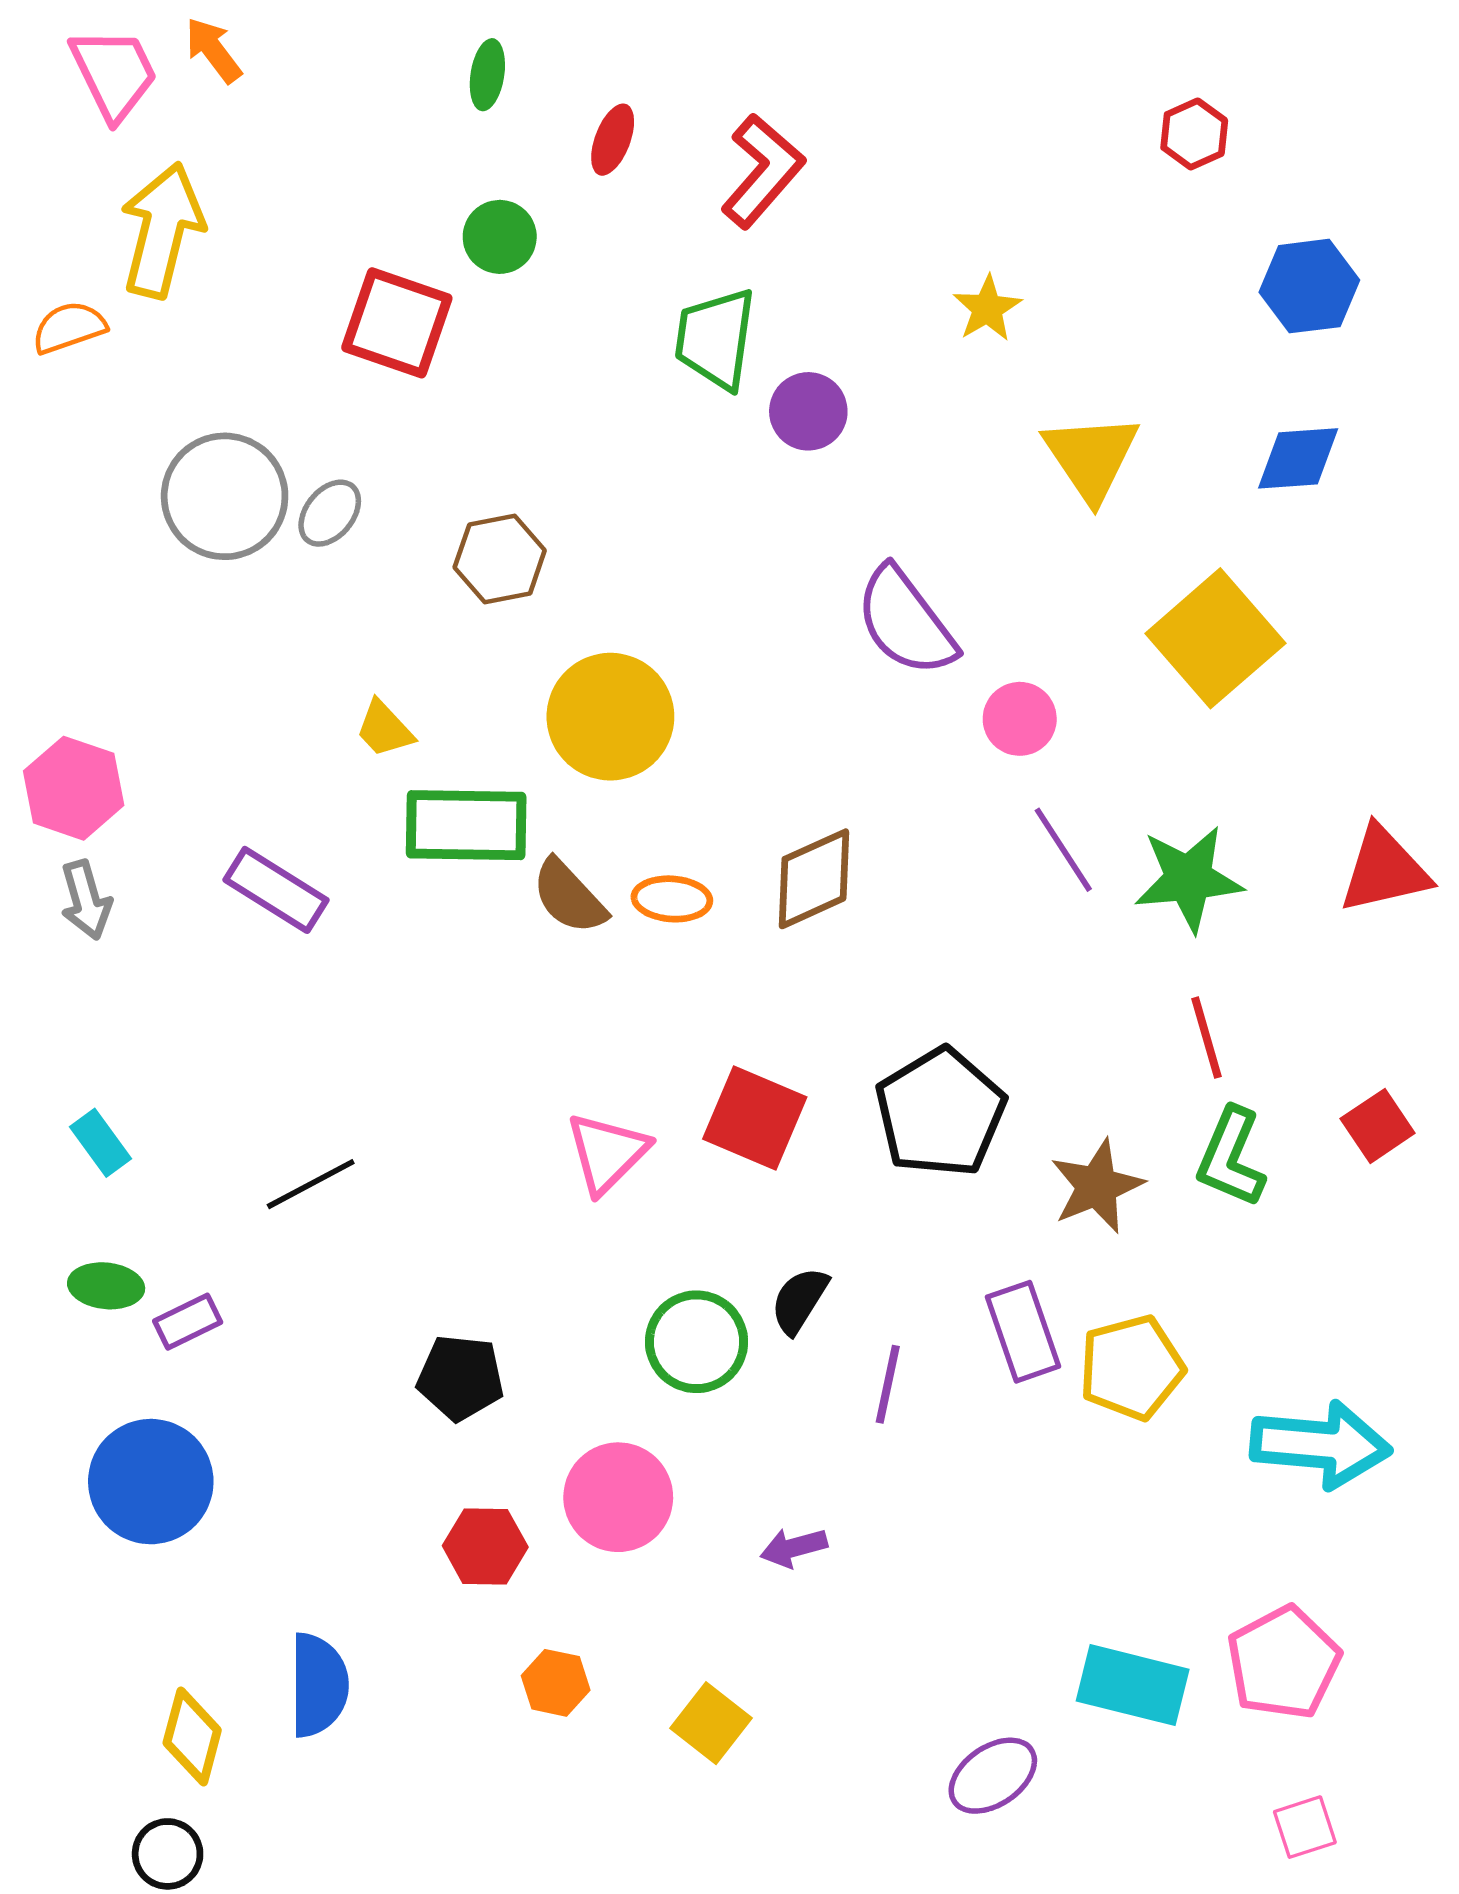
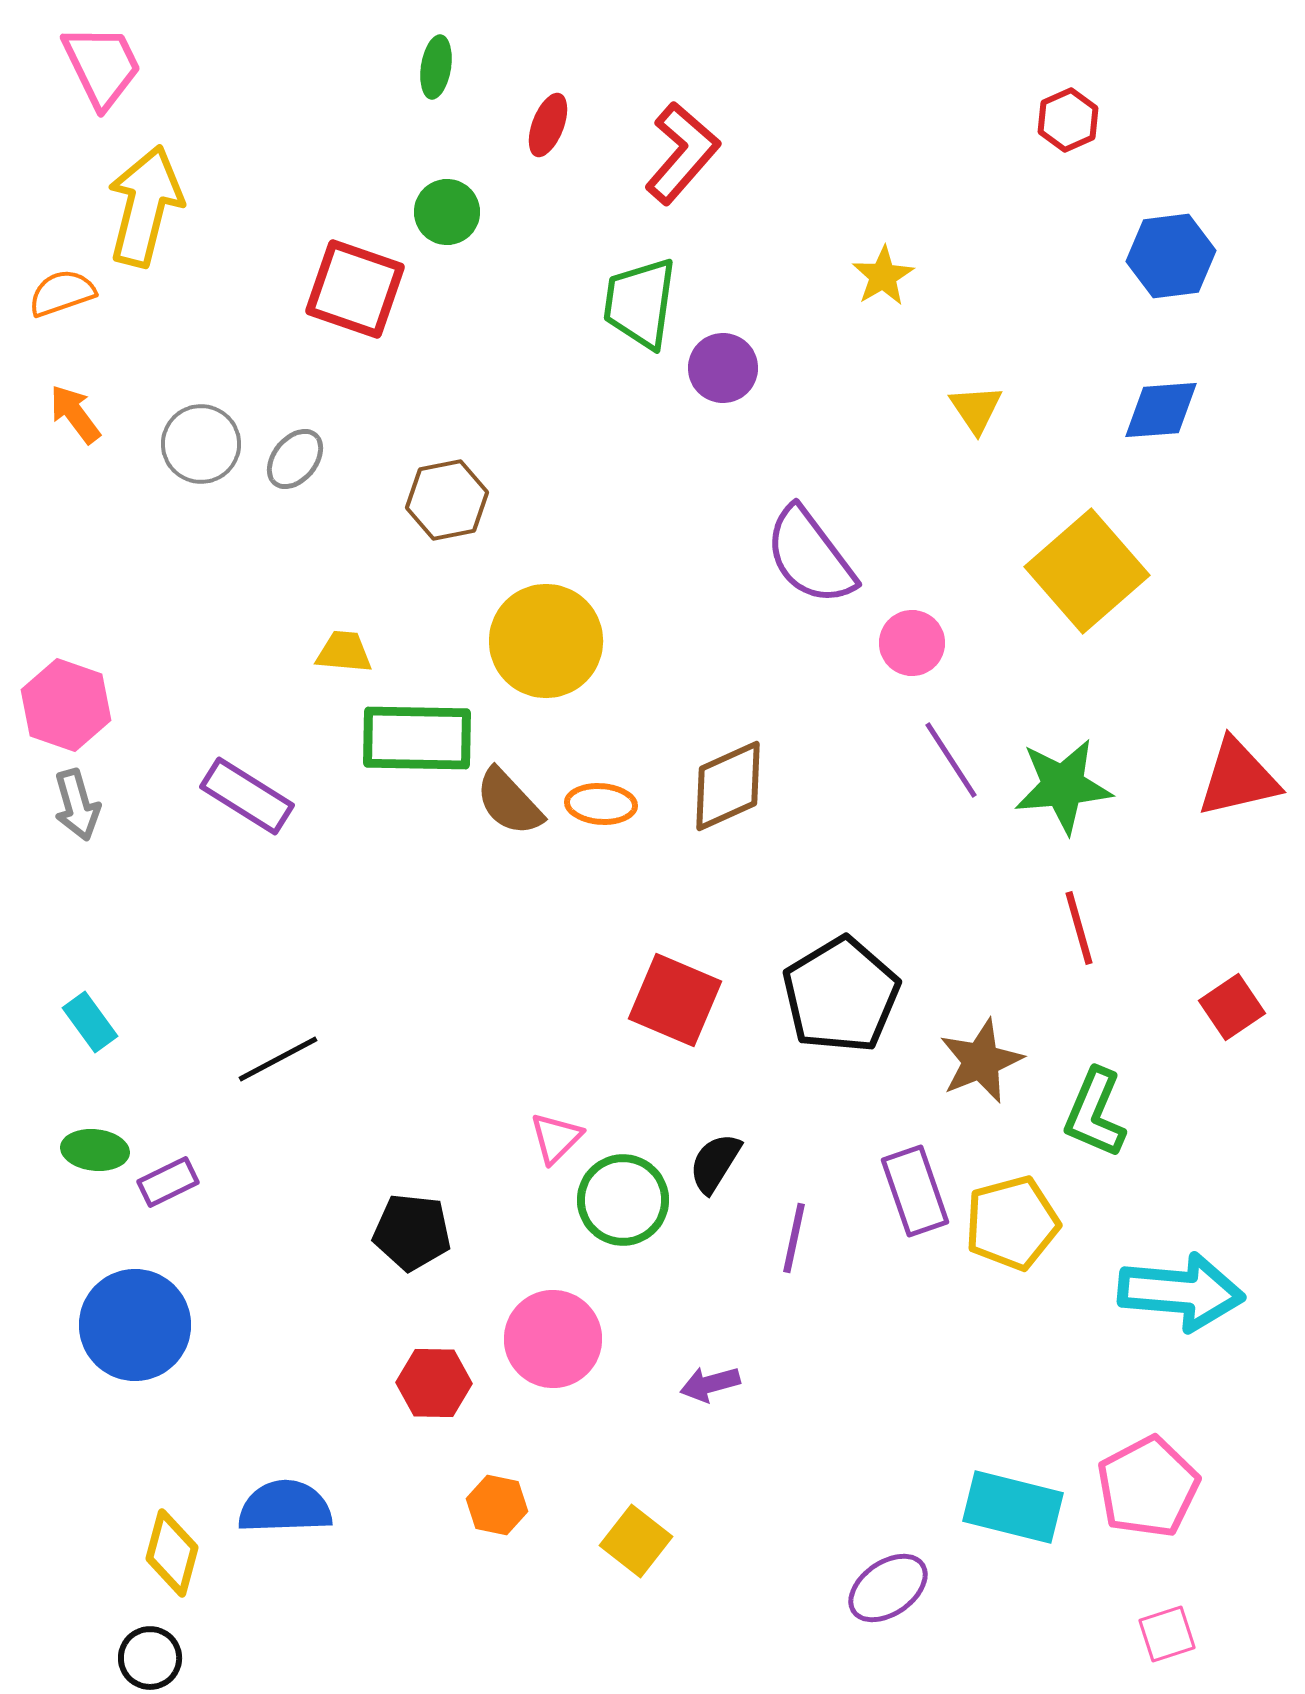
orange arrow: (213, 50) -> (75, 414), moved
yellow triangle: (1091, 457) -> (976, 409), size x0.6
gray circle: (225, 496) -> (201, 444), size x0.7
yellow trapezoid: (385, 729) -> (344, 652), turned 138
pink triangle: (607, 1153) -> (556, 1138), moved, size x0.7
green L-shape: (1231, 1157) -> (1095, 1113), moved
blue semicircle: (319, 1685) -> (285, 1507), turned -92

